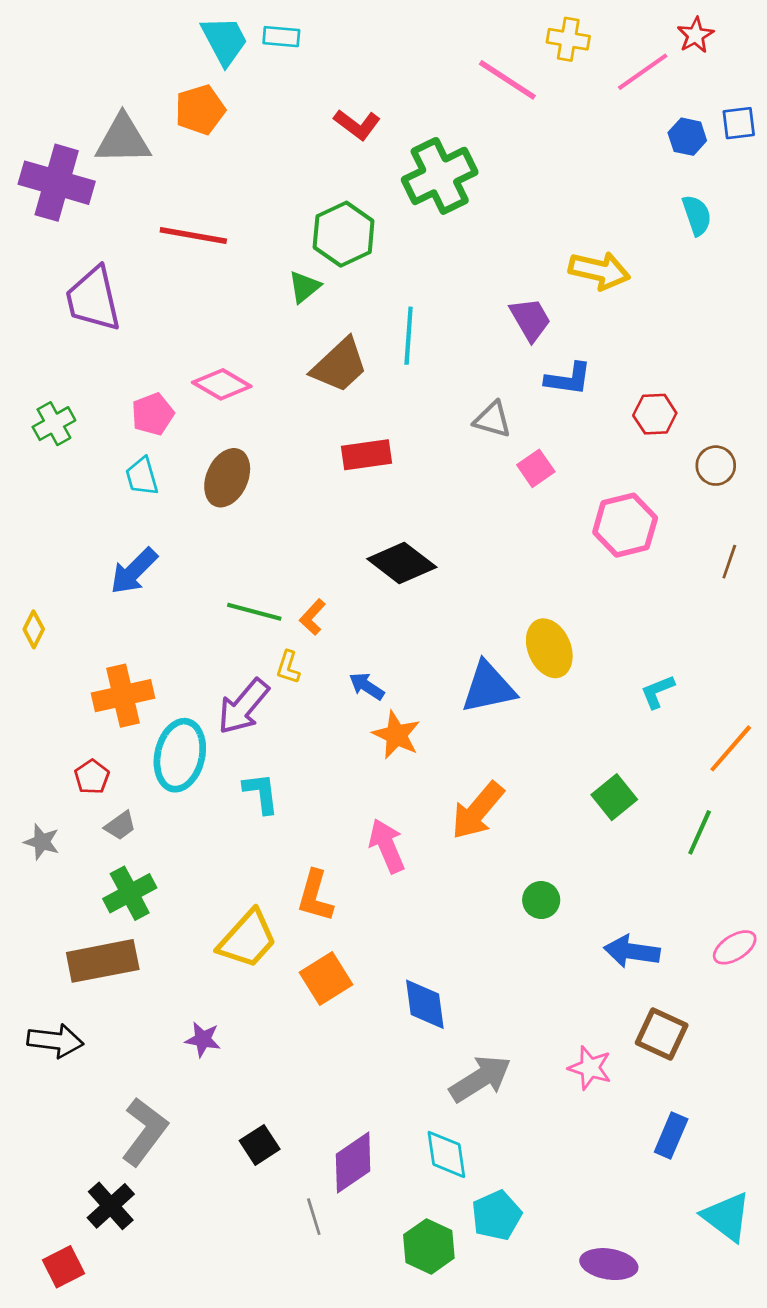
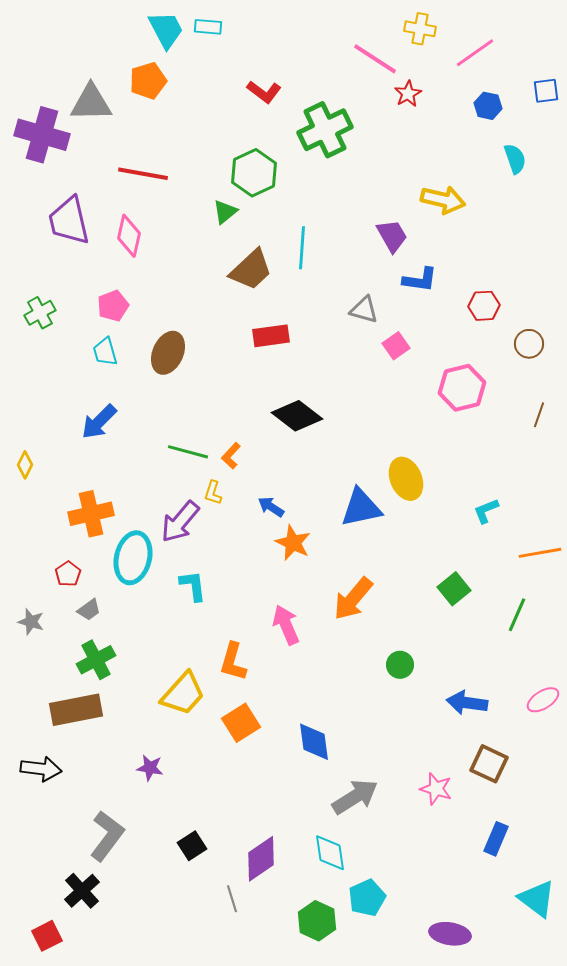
red star: (695, 35) -> (408, 94), moved
blue hexagon: (687, 137) -> (488, 106), moved
pink diamond: (222, 384) -> (129, 236), moved, turned 72
orange line: (731, 748) -> (540, 553), turned 39

